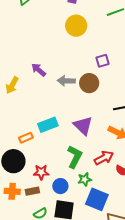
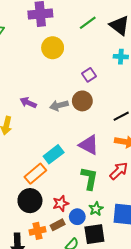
orange rectangle: (26, 138) -> (35, 174), size x1.5
green star: (85, 179) -> (96, 209), moved
blue circle: (60, 186) -> (77, 217), moved

